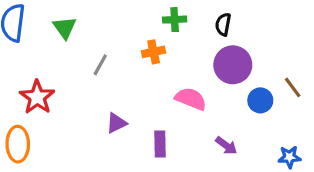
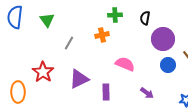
purple circle: (233, 65) -> (163, 39), moved
red star: (37, 97) -> (43, 72), moved
purple triangle: (116, 123) -> (79, 79), size x1.5

